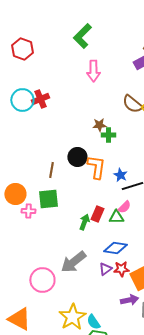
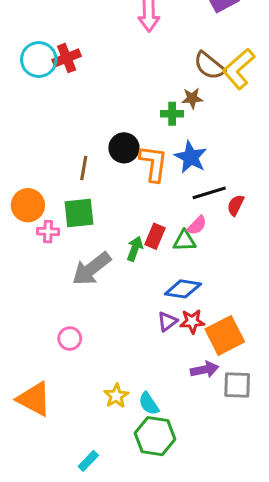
brown star: (99, 125) -> (192, 98), moved
blue star: (120, 175) -> (191, 157), moved, size x1.5
gray arrow: (73, 262) -> (91, 269), moved
pink circle: (42, 280) -> (70, 339), size x0.6
yellow star: (72, 317) -> (116, 396), size x0.6

